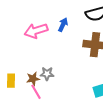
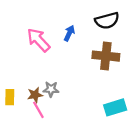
pink arrow: (36, 31) -> (38, 40), turned 65

